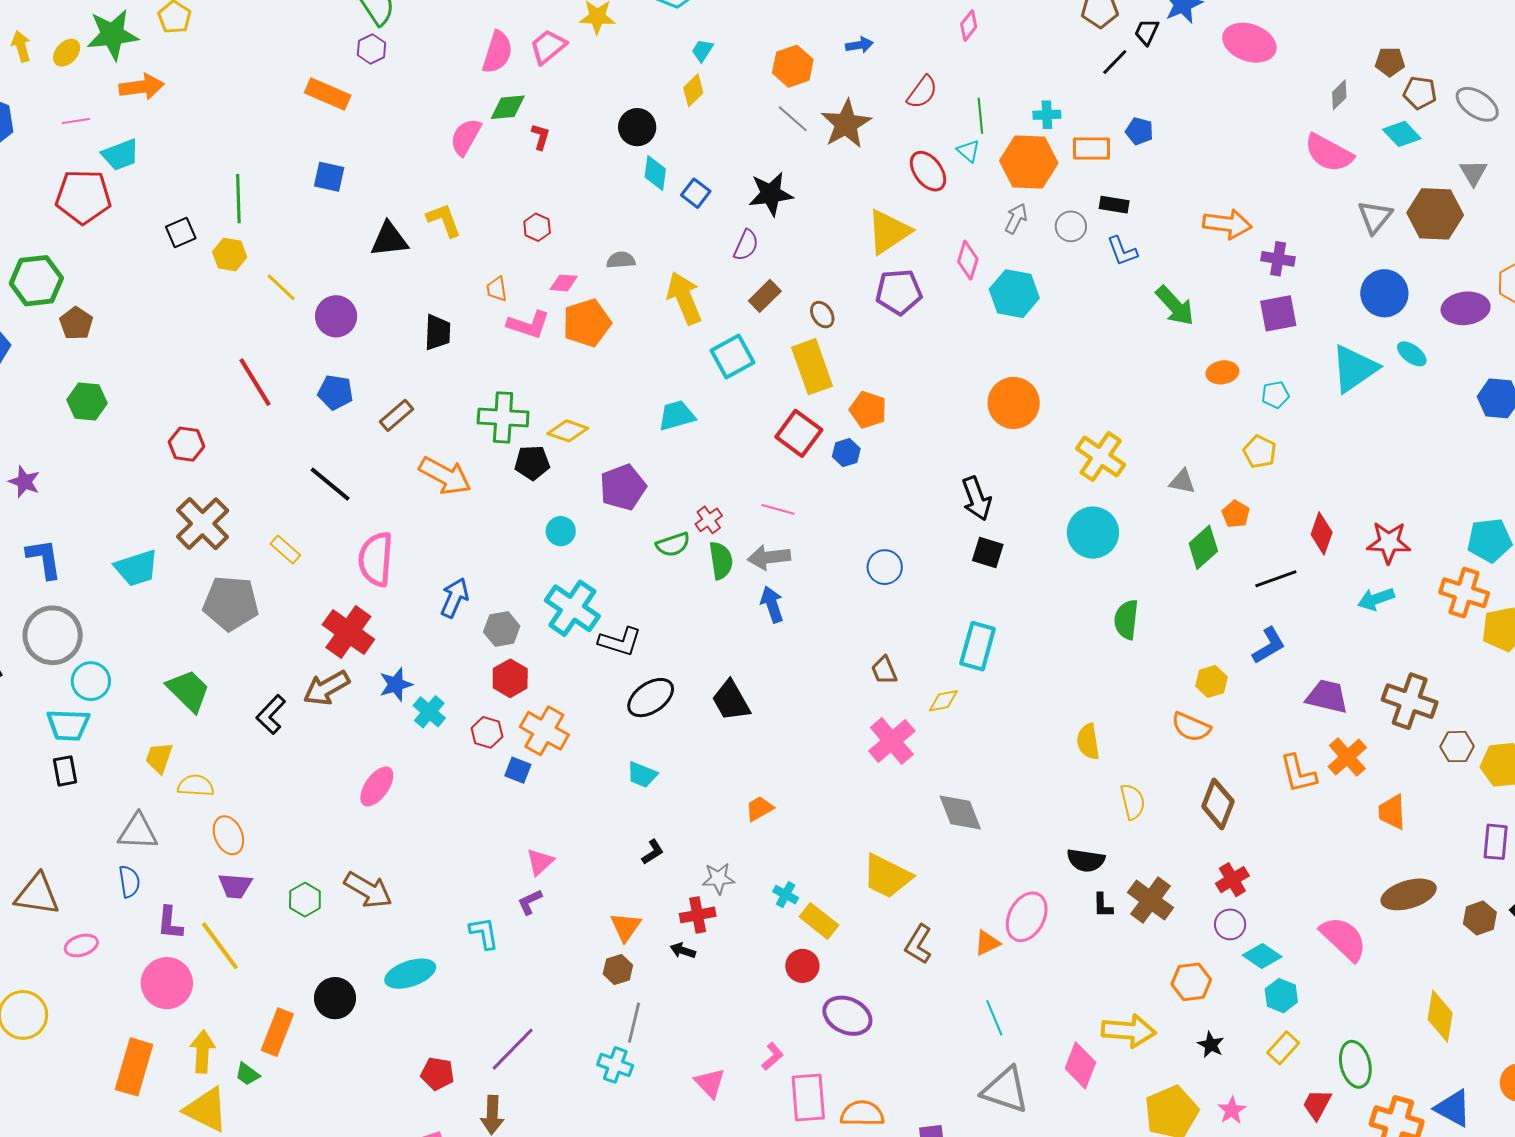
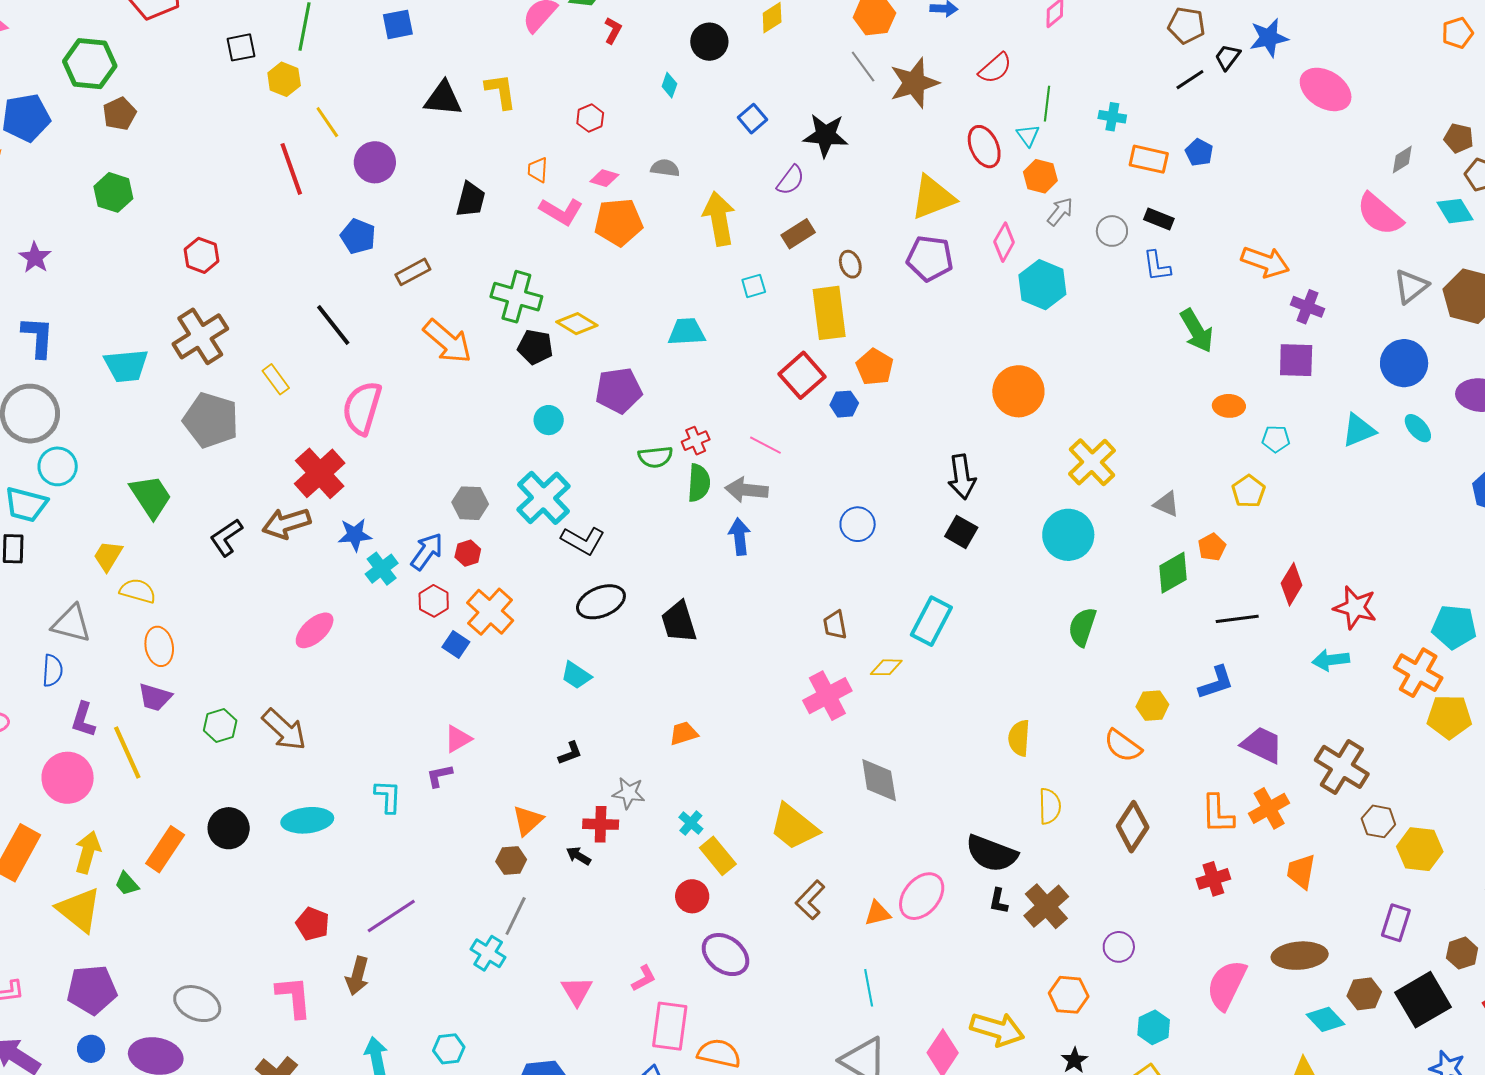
orange hexagon: (1029, 162) -> (1040, 176), moved, size x0.6
cyan diamond: (655, 173) -> (669, 85), moved, size x0.7
blue square: (329, 177) -> (398, 24), turned -36
cyan square: (733, 356) -> (754, 286), size x0.6
cyan triangle: (1354, 369) -> (1359, 430), size x0.7
red line: (255, 382) -> (291, 169), moved
blue arrow: (454, 598) -> (427, 551), moved
red hexagon: (510, 678) -> (468, 553), size x0.7
black semicircle: (1086, 860) -> (992, 854), size x1.4
red cross: (1232, 880) -> (1213, 879), moved
pink semicircle: (1343, 939) -> (1227, 985), turned -120
cyan diamond: (1262, 956) -> (1326, 1019), moved

